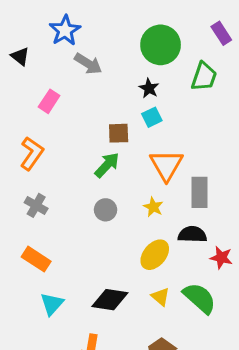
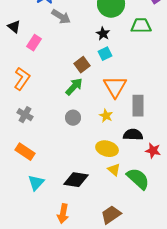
black triangle: (20, 56) -> (14, 27), moved
green trapezoid: (204, 77) -> (141, 26), turned -110
brown square: (119, 133) -> (82, 65), turned -35
yellow ellipse: (155, 255) -> (107, 149), turned 65
yellow triangle: (161, 297) -> (114, 170), moved

